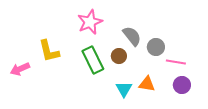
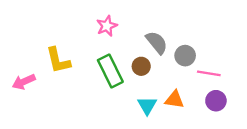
pink star: (90, 22) -> (107, 26), size x0.7

